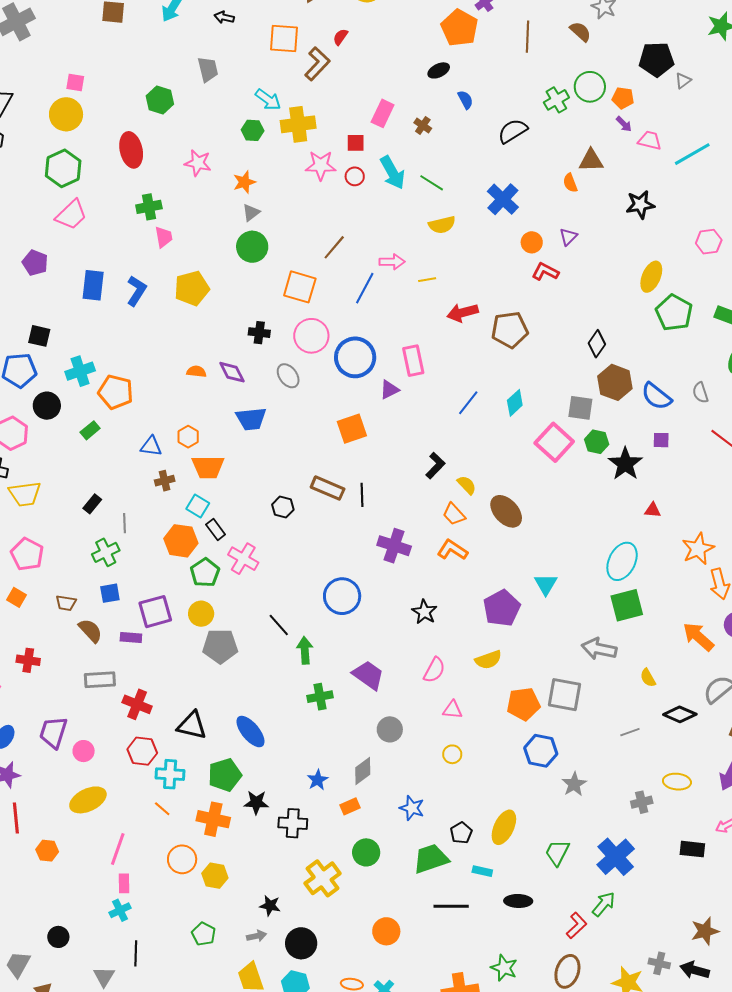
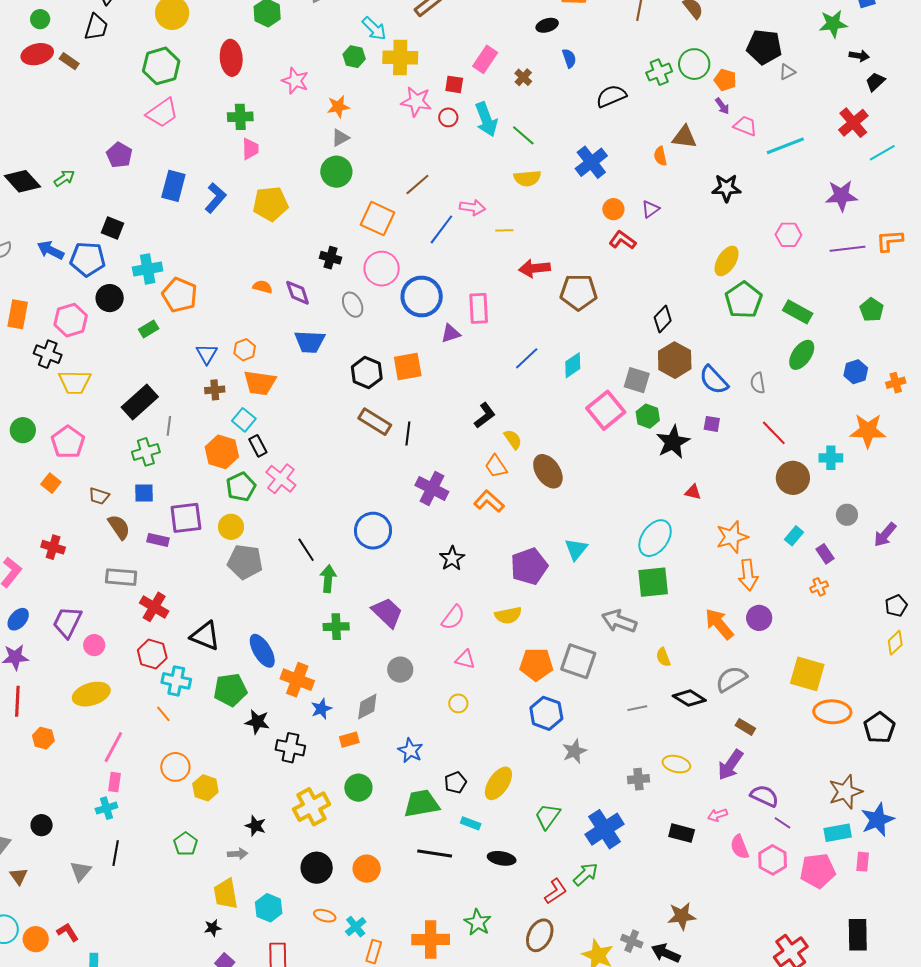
blue triangle: (151, 446) -> (207, 354), turned 45
black rectangle: (92, 504) -> (140, 402), size x1.8
black hexagon: (283, 507) -> (367, 373), moved, size x1.4
orange cross: (213, 819) -> (297, 680), moved
black circle: (301, 943) -> (317, 868), moved

